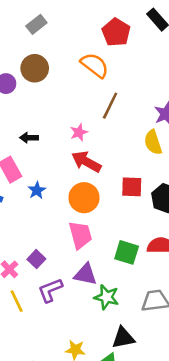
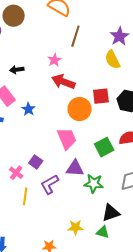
orange circle: (84, 198) -> (80, 109), moved
green square: (127, 252) -> (104, 147), turned -36
yellow line: (17, 301) -> (25, 196), turned 42

